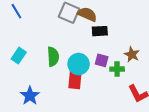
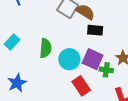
purple square: (102, 60) -> (93, 59), size x1.5
red rectangle: (75, 79) -> (81, 86), moved, turned -48

